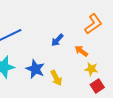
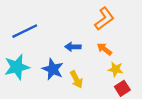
orange L-shape: (93, 24) -> (104, 19), moved
blue arrow: (57, 40) -> (73, 47), moved, turned 48

